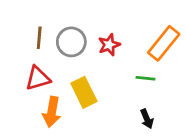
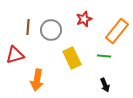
red star: (109, 45) -> (84, 19), moved
red triangle: (38, 78) -> (15, 55), moved
yellow rectangle: (84, 92) -> (72, 58), moved

